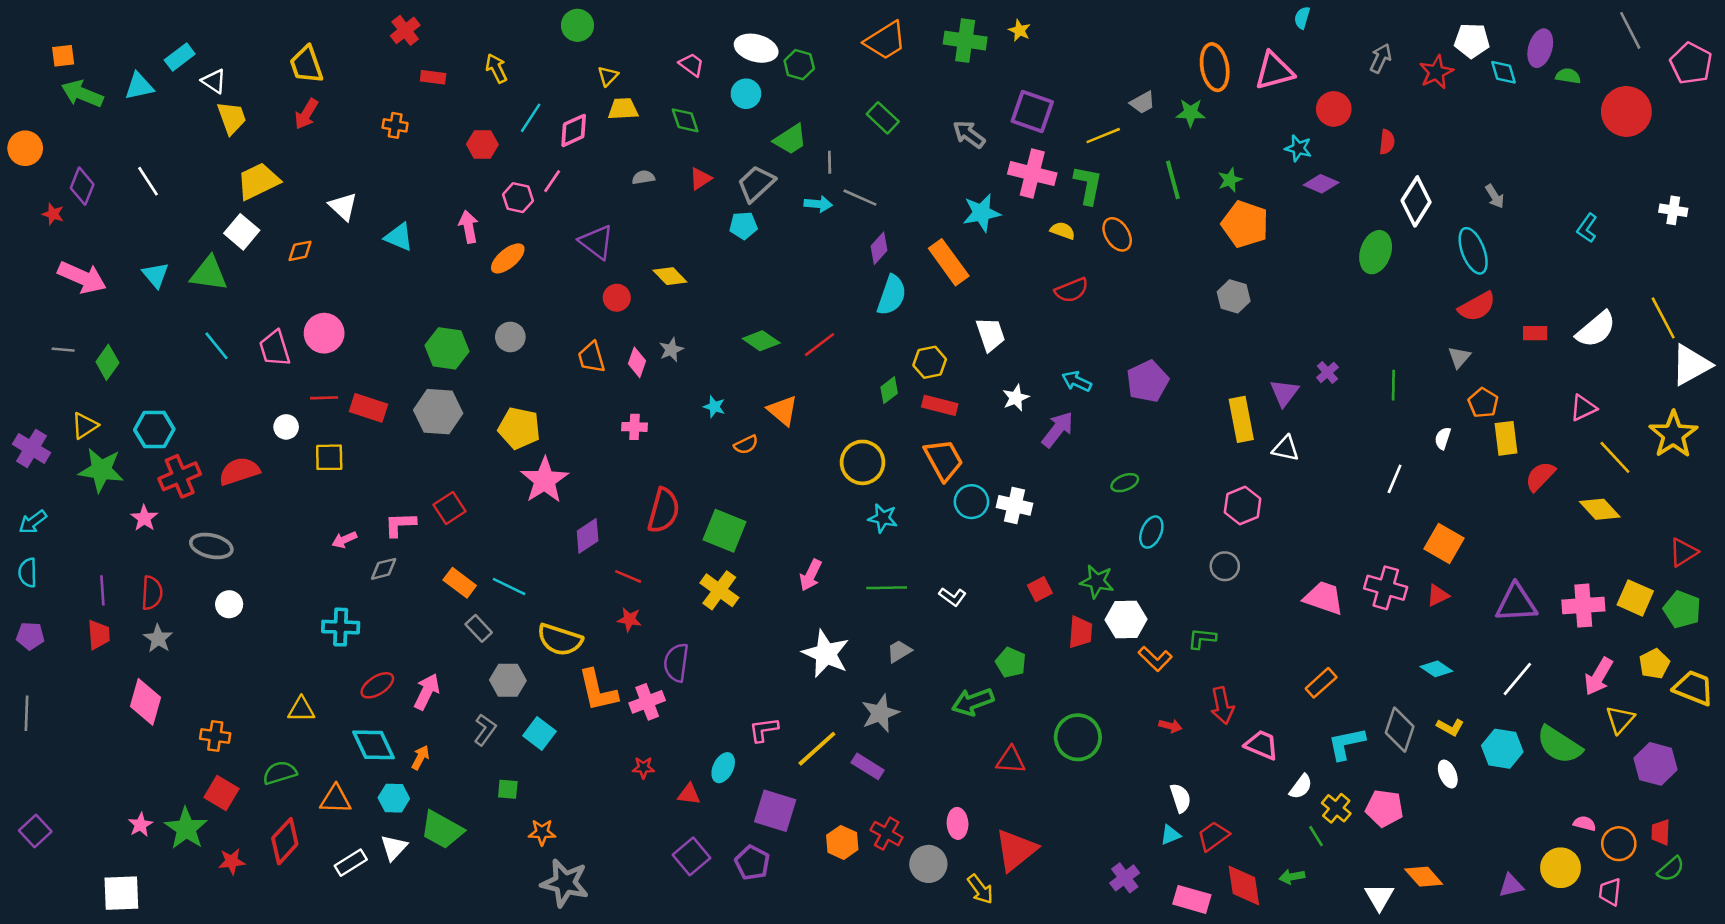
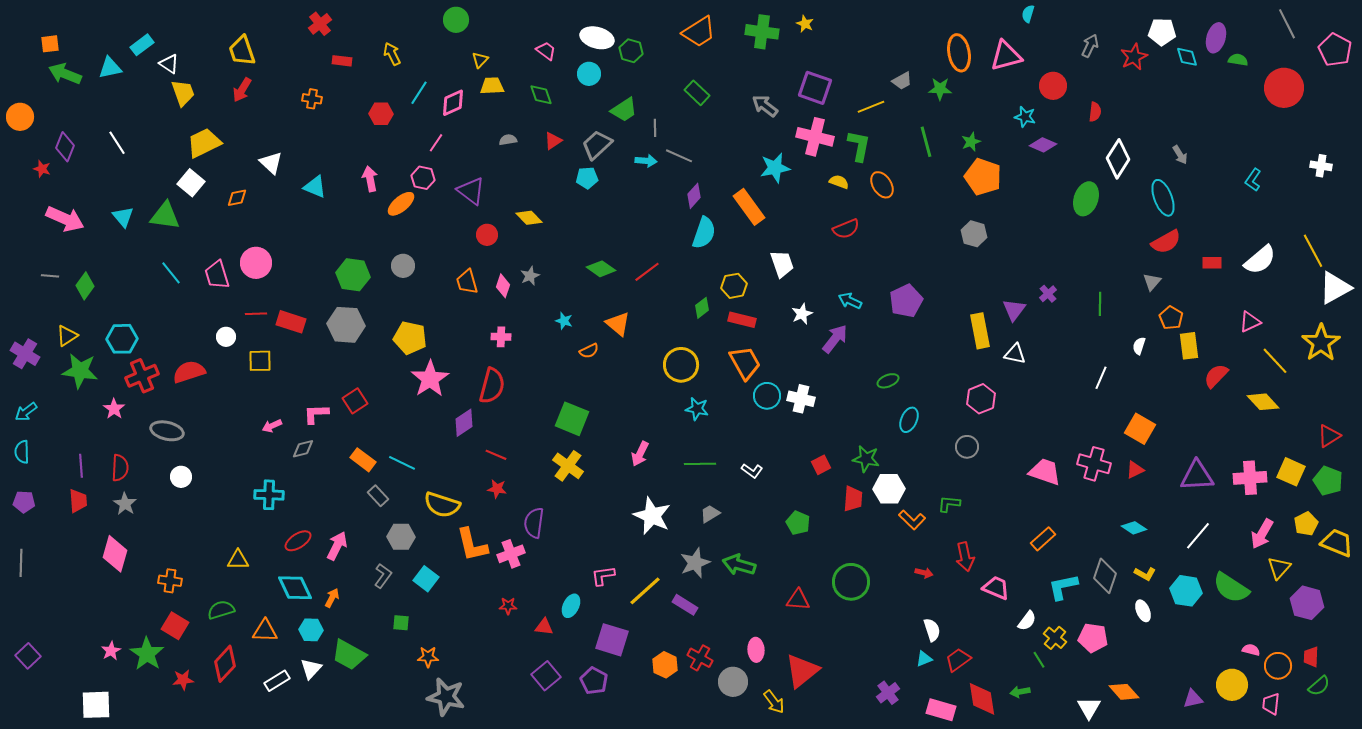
pink hexagon: (518, 198) -> (423, 178), moved
red semicircle: (664, 511) -> (492, 386), moved
green arrow: (973, 702) -> (739, 565), moved, turned 36

